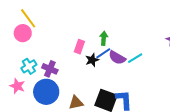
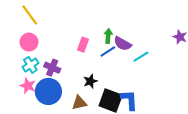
pink circle: (23, 33) -> (29, 42), moved
purple semicircle: (117, 58) -> (123, 44), moved
black star: (92, 60) -> (90, 81), moved
pink star: (17, 86) -> (28, 86), moved

